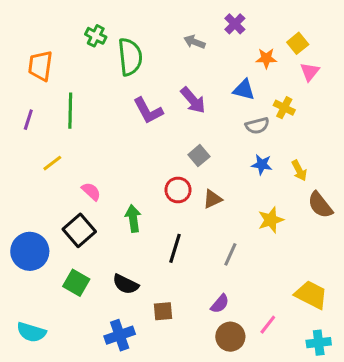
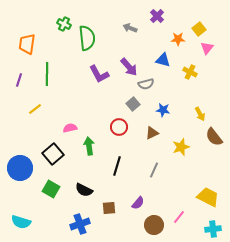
gray semicircle: (257, 126) -> (146, 84), moved
blue star: (262, 165) -> (163, 110), moved
pink semicircle: (91, 191) -> (70, 128), moved, turned -56
brown triangle: (212, 199) -> (152, 133), moved
purple semicircle: (220, 304) -> (138, 203), moved

